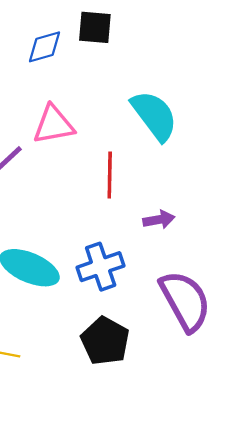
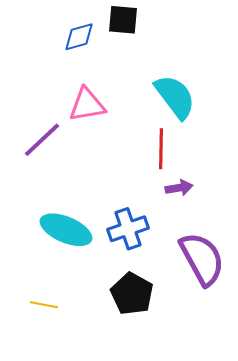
red line: (110, 175) -> (161, 149), moved

